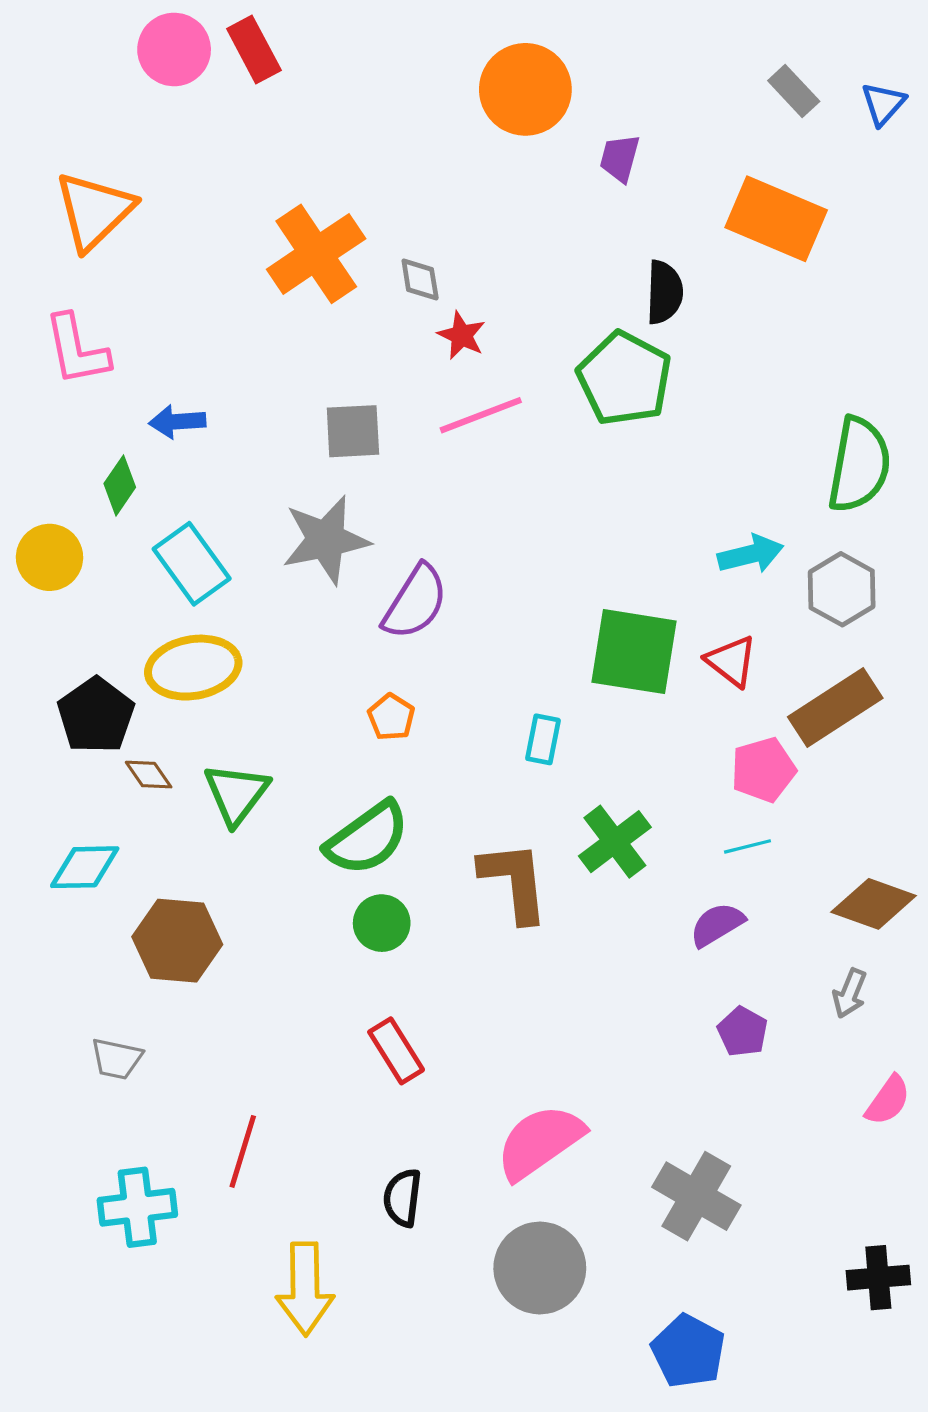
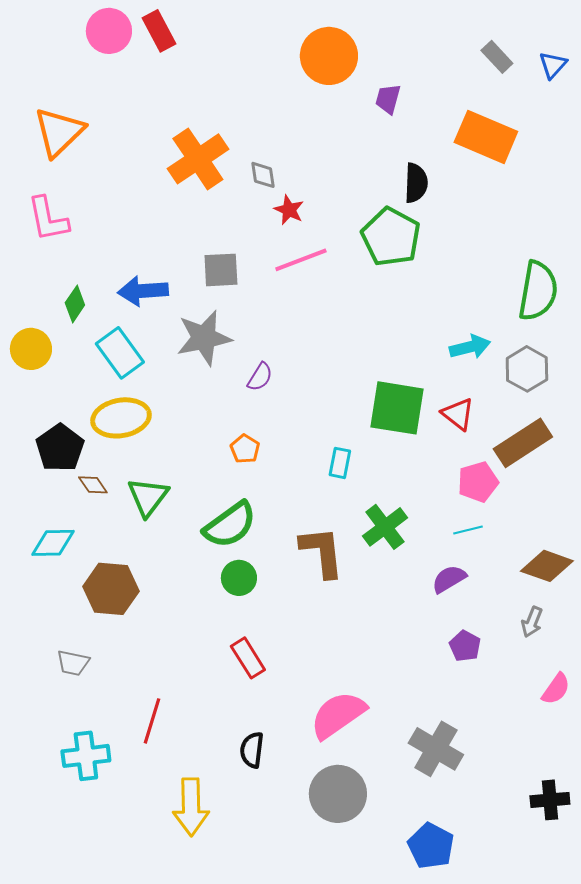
blue arrow: (177, 422) -> (143, 291), moved, size x1.4
purple semicircle: (415, 602) -> (260, 377), size x0.6

